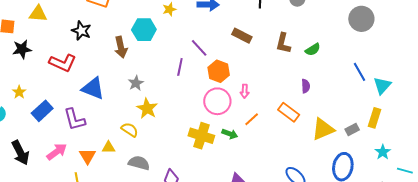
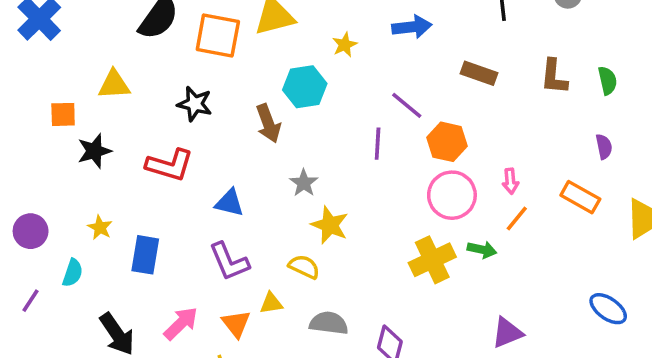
green semicircle: (313, 50) -> (608, 81), turned -63
blue triangle: (93, 88) -> (229, 203), size x0.7
pink arrow: (245, 91) -> (510, 181), moved
blue rectangle: (42, 111) -> (145, 255), turned -30
purple L-shape: (74, 119) -> (229, 262), moved
yellow cross: (201, 136) -> (432, 260), turned -35

